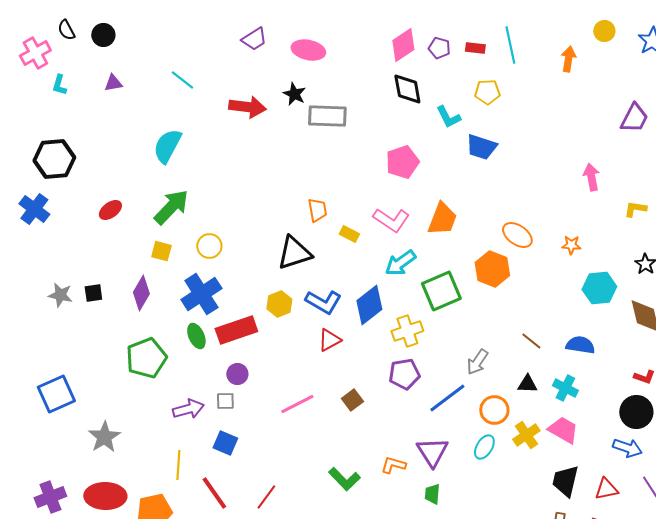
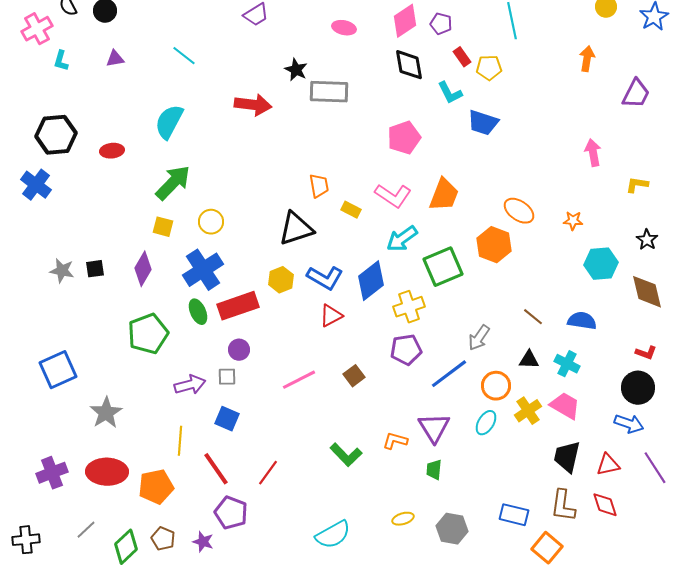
red rectangle: (475, 48) -> (462, 57), moved, turned 48
pink ellipse: (308, 50) -> (344, 28), moved, size x0.7
orange arrow: (568, 59) -> (587, 59), moved
red arrow: (247, 107) -> (253, 105), moved
red ellipse: (110, 210) -> (112, 151), moved, turned 30

